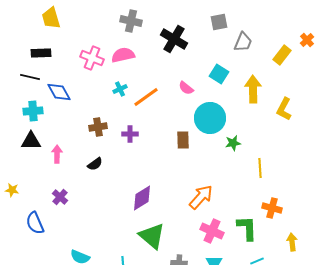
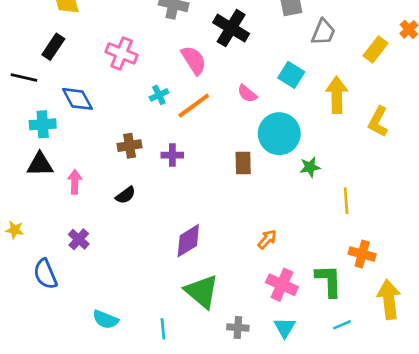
black rectangle: (41, 53) -> (53, 47), turned -54
pink semicircle: (123, 55) -> (194, 60), moved, turned 70
black line: (30, 77) -> (24, 78), moved
orange arrow: (201, 197) -> (267, 239), size x0.6
yellow arrow: (292, 242) -> (389, 299), size x1.6

